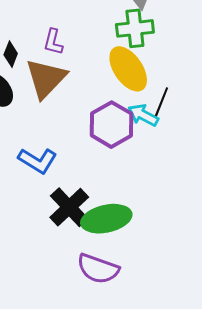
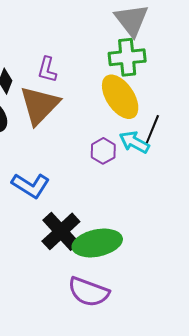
purple hexagon: (111, 125) -> (103, 151), size x0.6

